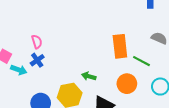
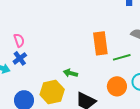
green line: (141, 61) -> (122, 57), turned -42
orange circle: (127, 84) -> (117, 86), moved

